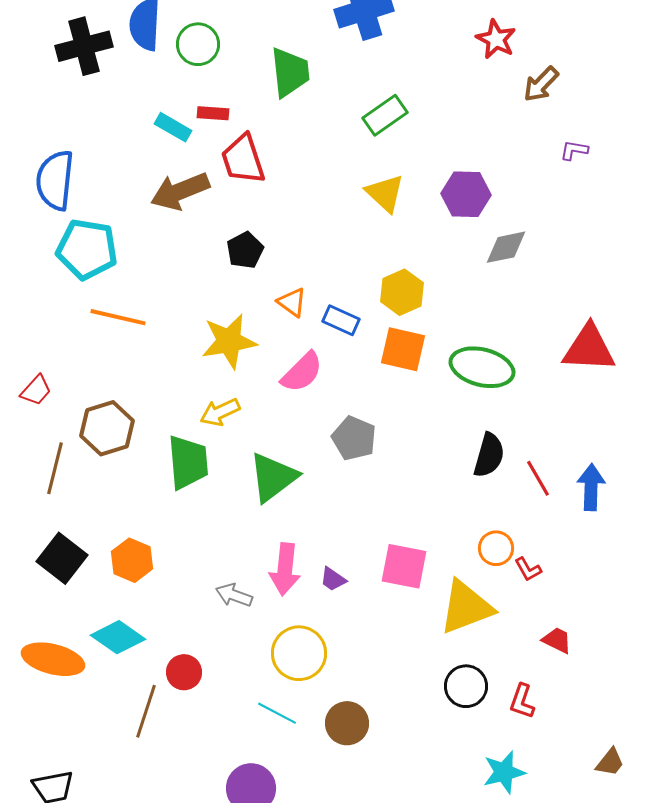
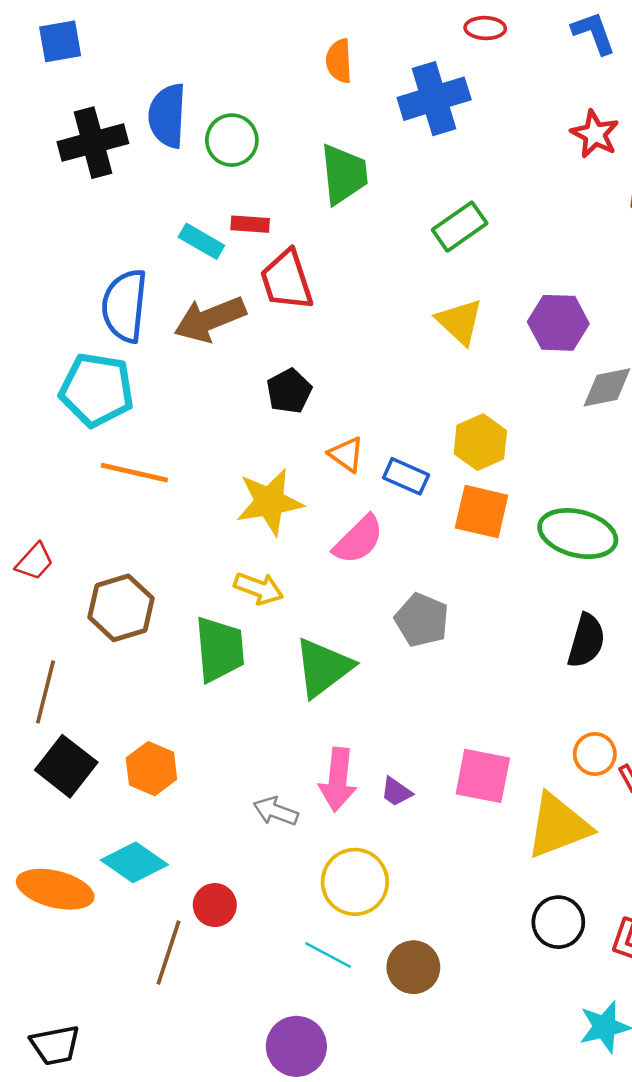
blue semicircle: (55, 180) -> (125, 306), moved
yellow arrow: (220, 412) -> (259, 588), turned -135
brown line: (55, 468) -> (45, 692), moved

